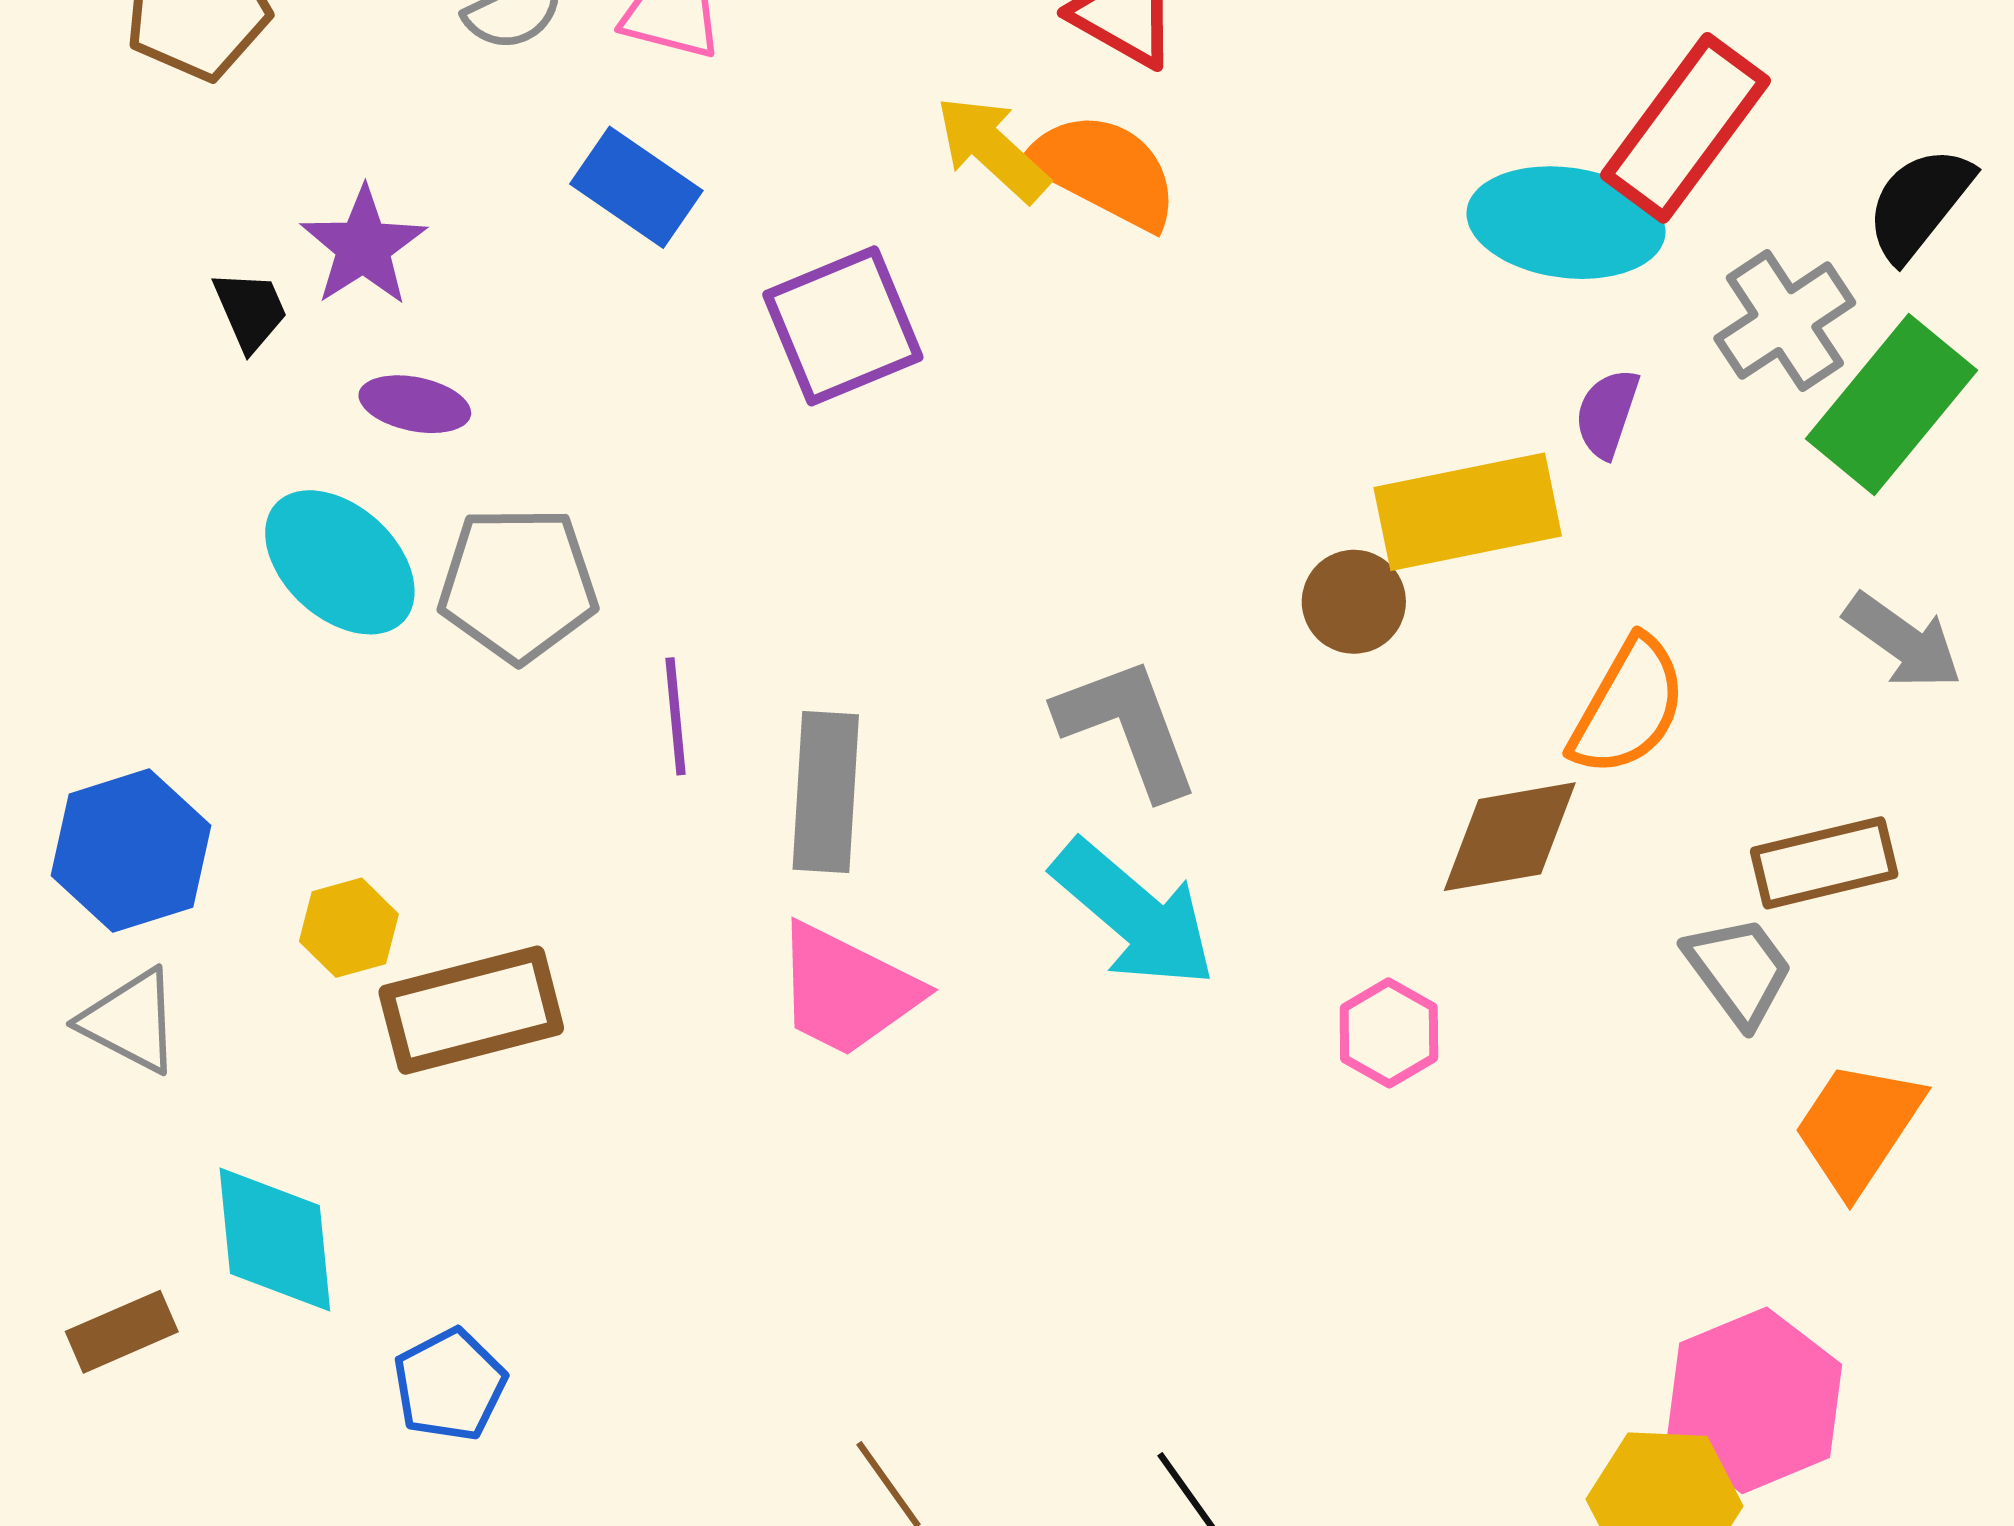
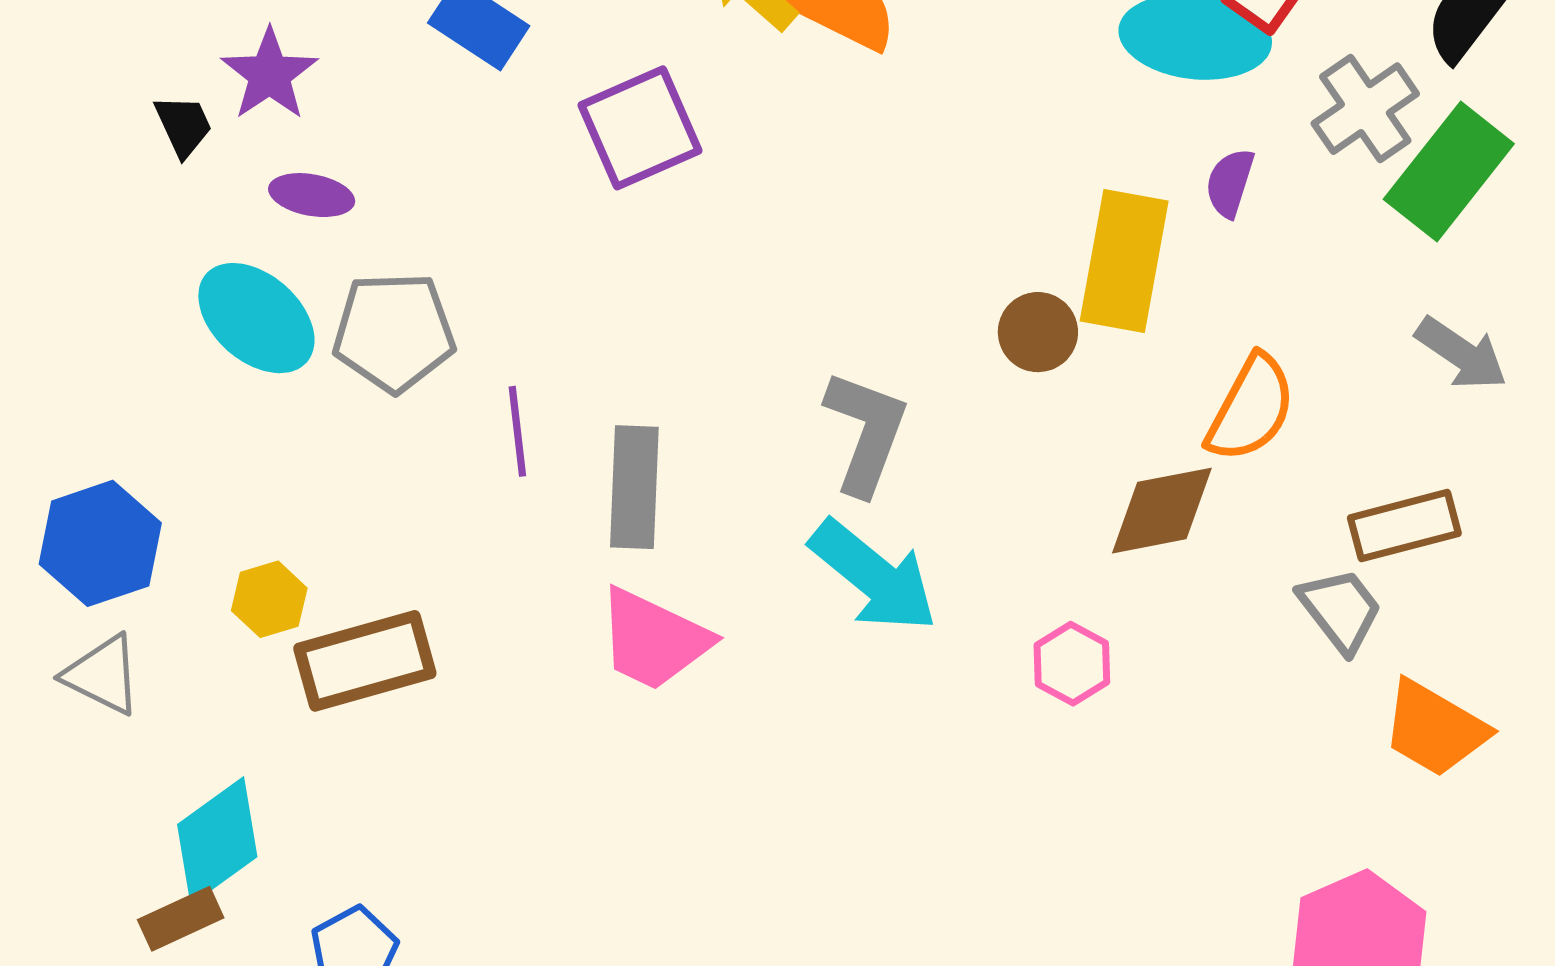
yellow rectangle: (1468, 512) -> (1124, 261), turned -67
gray L-shape: (1128, 727) -> (866, 432), turned 42
orange trapezoid: (1858, 1127) -> (1435, 729), turned -92
cyan diamond: (275, 1240) -> (217, 841), turned 61
brown rectangle: (122, 1332) -> (181, 919), moved

